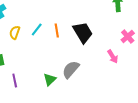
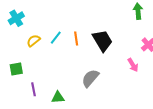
yellow semicircle: (15, 32) -> (33, 41), turned 32
green triangle: (50, 80) -> (58, 97), moved, turned 40

